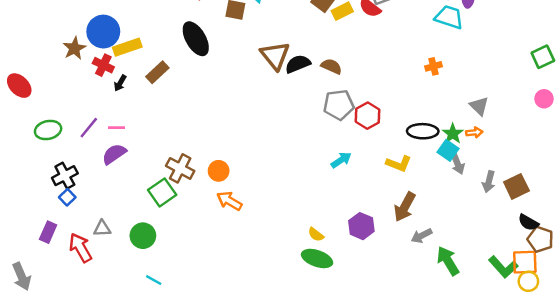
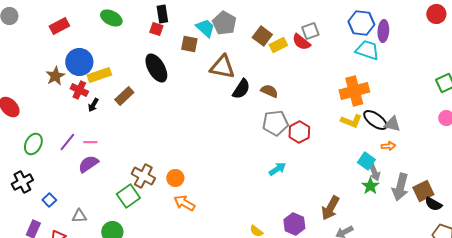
brown triangle: (275, 56) -> (222, 67), moved, turned -40
black semicircle: (298, 64) -> (241, 89), turned 145
orange cross: (434, 66) -> (354, 91), size x2.0
gray triangle: (479, 106) -> (392, 124), turned -30
green ellipse: (48, 130) -> (33, 144), turned -50
black ellipse: (423, 131) -> (375, 120), moved, turned 35
green star: (453, 134) -> (370, 186), moved
yellow L-shape: (399, 164) -> (351, 121), moved
black cross: (65, 176) -> (22, 182), moved
gray arrow: (489, 182) -> (400, 187), size x1.5
black semicircle: (528, 222) -> (433, 204), moved
gray triangle: (102, 228) -> (79, 216), moved

